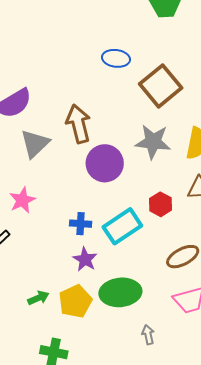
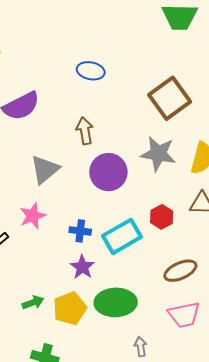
blue ellipse: (116, 58) -> (91, 71), moved
brown arrow: (78, 124) -> (85, 131), size x0.7
gray triangle: (35, 144) -> (45, 169), moved
pink star: (22, 200) -> (33, 216), moved

